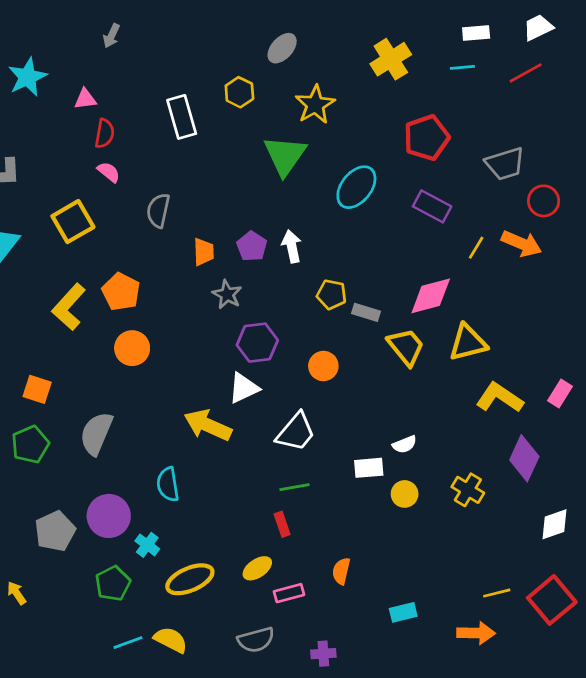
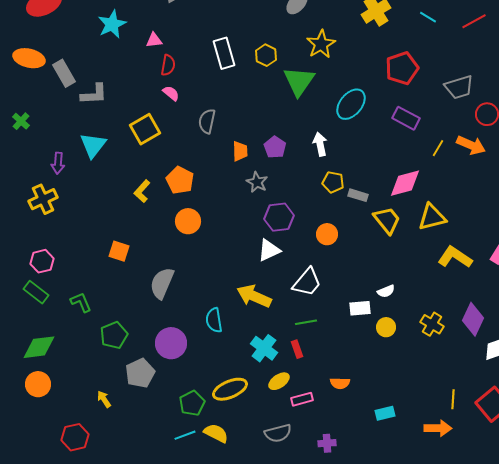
cyan line: (462, 67) -> (428, 17), turned 36
yellow hexagon: (239, 92) -> (266, 55), moved
white arrow: (292, 246) -> (320, 144), moved
yellow L-shape: (69, 307) -> (142, 191), size x0.7
yellow arrow: (208, 425) -> (254, 296), moved
green pentagon: (30, 444) -> (114, 335), moved
purple diamond: (524, 458) -> (473, 319), moved
gray pentagon: (55, 531) -> (140, 373), moved
cyan cross: (147, 545) -> (264, 348), moved, size x1.5
orange semicircle: (341, 571) -> (340, 383), turned -102
green pentagon: (113, 583) -> (192, 403), moved
yellow line: (497, 593) -> (453, 399), turned -72

